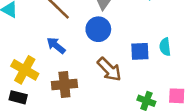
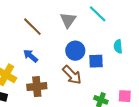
blue circle: (98, 29) -> (75, 51), moved
cyan semicircle: (165, 47) -> (118, 46), moved

